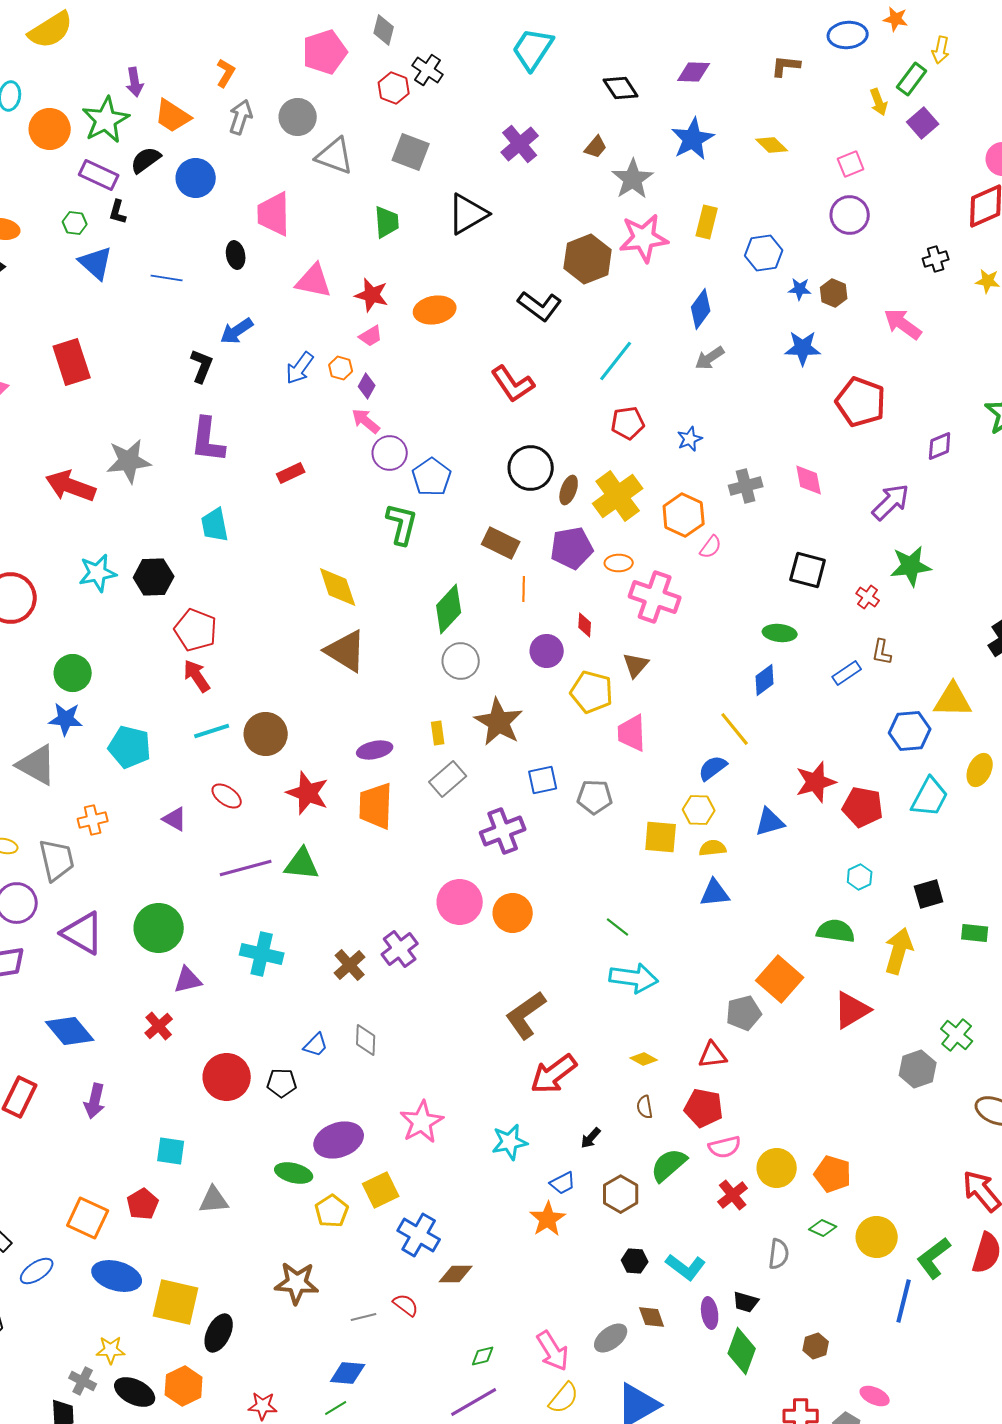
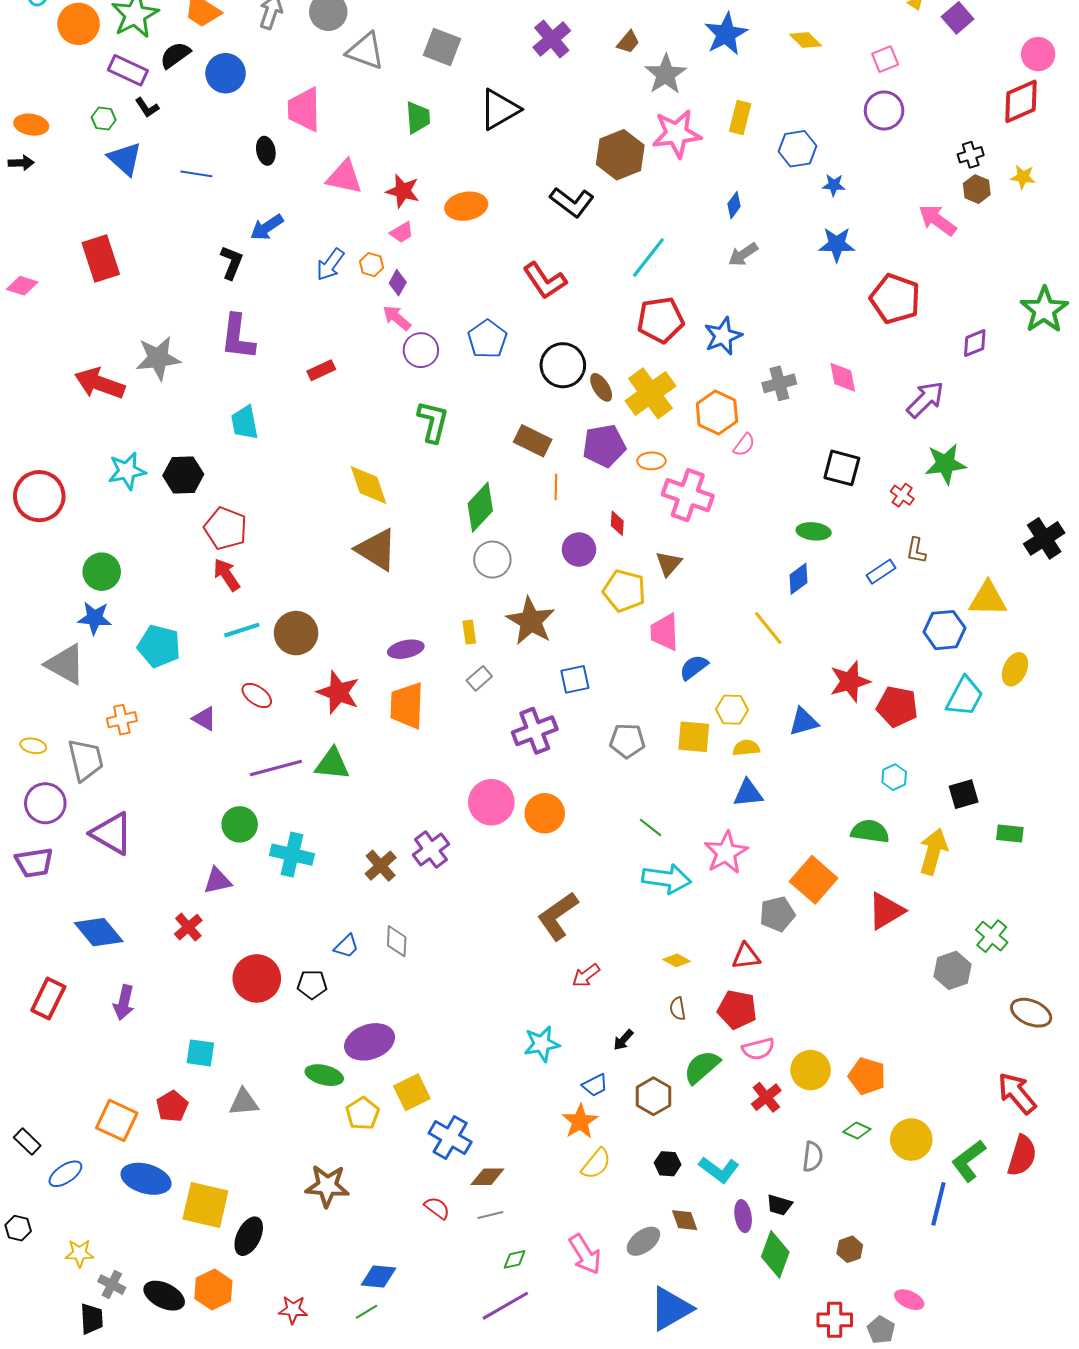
black L-shape: (118, 212) -> (147, 107), turned -50
brown hexagon: (834, 293) -> (977, 189), moved
blue diamond: (701, 309) -> (734, 205), size x0.7
red pentagon: (628, 423) -> (661, 320), size x1.4
blue star: (690, 439) -> (723, 336), size x1.5
blue pentagon: (432, 477) -> (487, 339), moved
brown ellipse: (569, 490) -> (601, 387), turned -52
blue semicircle: (713, 768) -> (694, 667), moved
gray rectangle: (448, 779) -> (479, 678), size x0.7
gray pentagon: (595, 797) -> (627, 741), moved
green circle: (159, 928) -> (240, 824), moved, size x0.7
red arrow: (554, 1074) -> (586, 975), size x0.6
pink star: (422, 1122) -> (726, 853), moved
gray line: (364, 1317) -> (490, 1215), moved
yellow star: (111, 1350) -> (80, 1253), moved
yellow semicircle: (564, 1398) -> (596, 1164), moved

